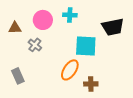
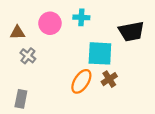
gray cross: (35, 45) -> (28, 56), moved
gray rectangle: (18, 76) -> (21, 99), moved, turned 35
brown cross: (91, 84) -> (109, 79), moved, turned -32

